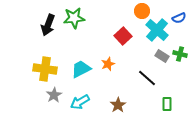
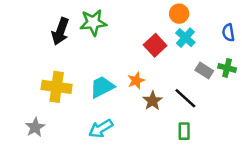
blue semicircle: (179, 18) -> (228, 33), moved, turned 104
cyan cross: (157, 30) -> (185, 38), moved, size x0.7
gray star: (54, 95) -> (35, 127), moved
green rectangle: (167, 104) -> (184, 131), moved
brown star: (118, 105) -> (153, 101), moved

